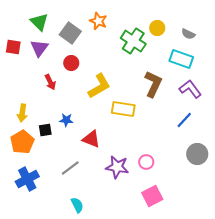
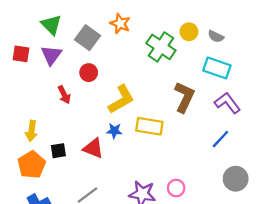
gray semicircle: (188, 34) -> (216, 36), moved
blue star: (66, 120) -> (114, 131), moved
red triangle: (91, 139) -> (93, 148), moved

